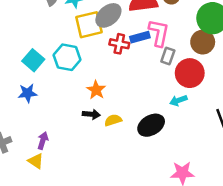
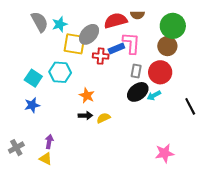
yellow square: (89, 25) -> (74, 44), turned 30
gray rectangle: (168, 56) -> (136, 71), moved
black ellipse: (151, 125) -> (138, 92), moved

